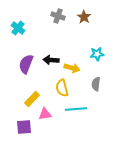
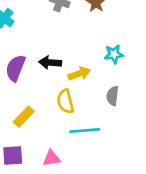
yellow arrow: (72, 68) -> (79, 74), turned -35
pink triangle: (45, 114) -> (52, 158), moved

